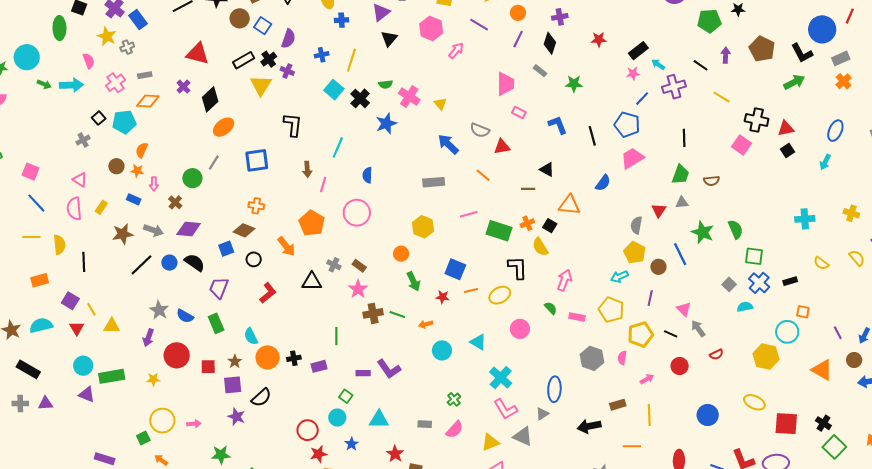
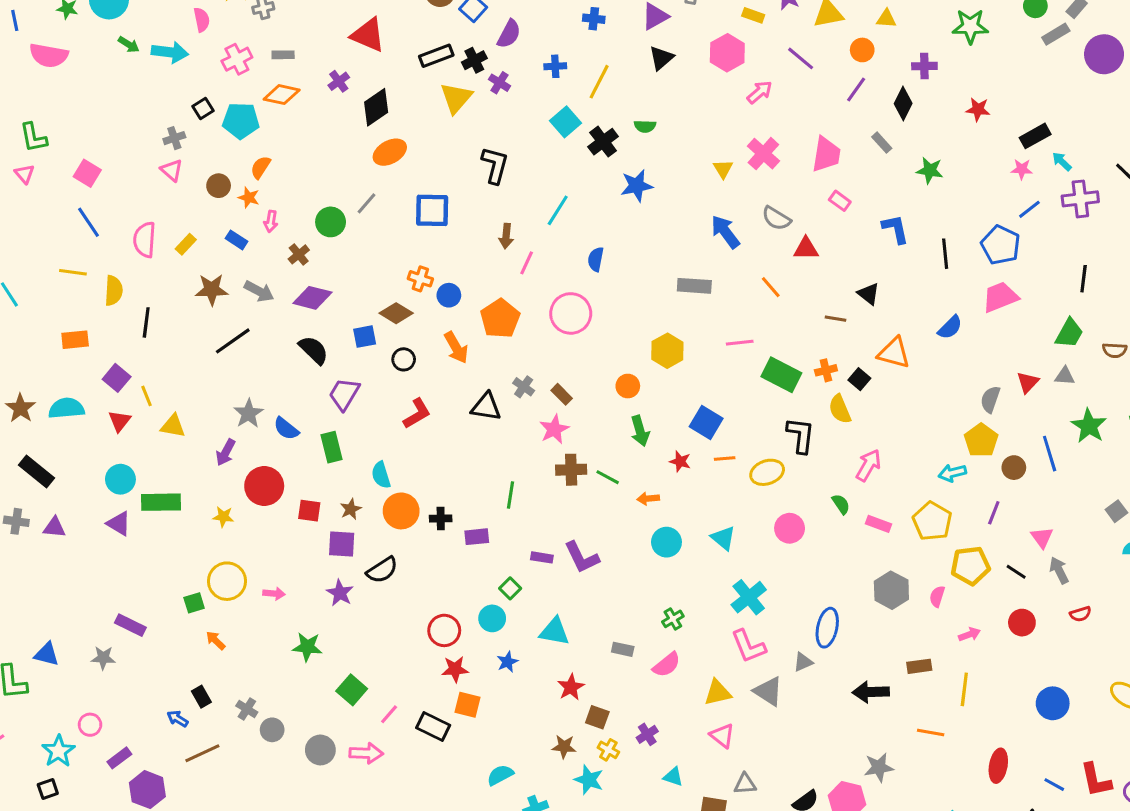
pink cross: (409, 97) -> (763, 154), moved
pink triangle: (80, 180) -> (172, 170), moved
blue circle: (169, 263) -> (449, 295), moved

